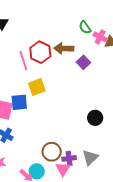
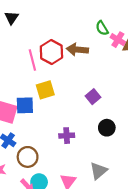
purple square: (83, 62) -> (93, 97), moved
brown circle: (52, 152) -> (28, 157), moved
purple cross: (69, 158) -> (67, 136), moved

